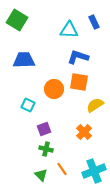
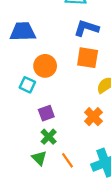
orange circle: (54, 89) -> (45, 66), moved
green cross: (46, 149) -> (49, 137), turned 32
green triangle: (41, 175) -> (39, 158), moved

